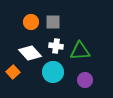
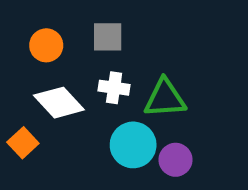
orange circle: (31, 22) -> (46, 45), moved
cyan circle: (53, 72) -> (133, 145), moved

